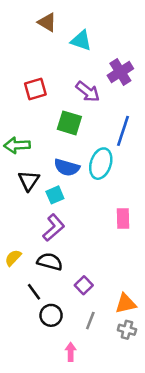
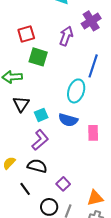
purple arrow: (88, 92) -> (66, 36), turned -108
green square: (69, 123) -> (38, 57), moved
blue semicircle: (67, 167) -> (68, 120), moved
black circle: (51, 315) -> (49, 207), moved

